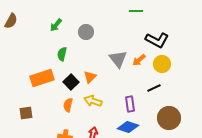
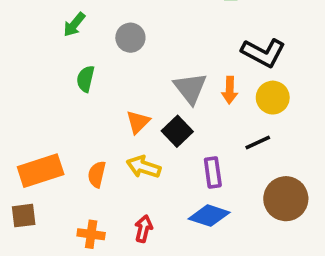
orange arrow: (139, 60) -> (230, 90), turned -48
orange rectangle: (42, 78) -> (41, 171), moved
black square: (71, 82) -> (177, 131), moved
brown square: (26, 113) -> (24, 216), moved

